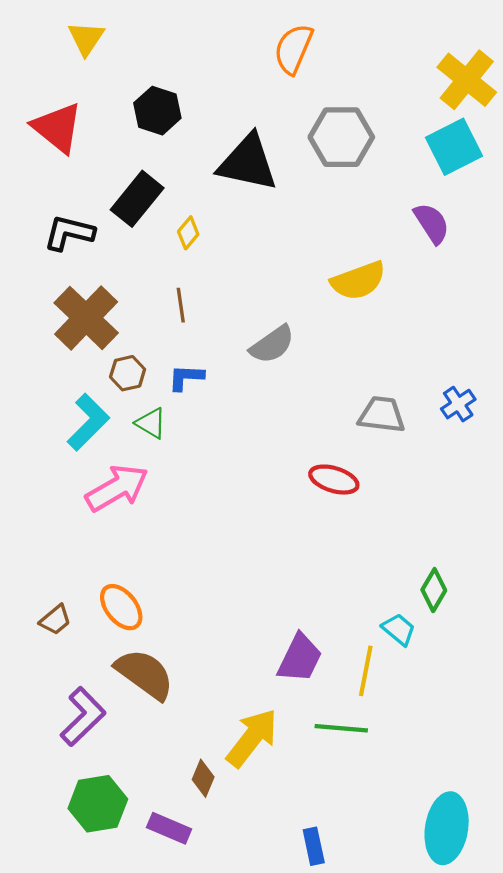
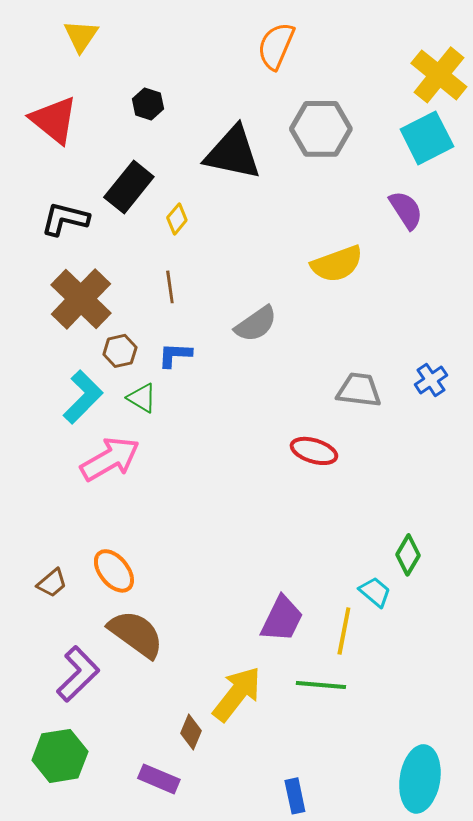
black hexagon: (157, 111) -> (148, 104), size x0.7
green hexagon: (98, 804) -> (60, 756), moved

